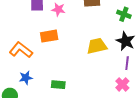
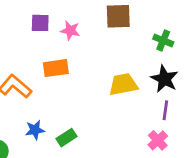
blue star: (26, 78) -> (35, 130), moved
green rectangle: (58, 85) -> (67, 138), turned -40

